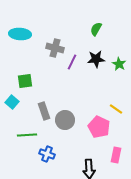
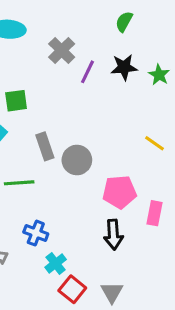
gray cross: (55, 48) -> (62, 50), turned 30
pink pentagon: (99, 127) -> (119, 192), moved, turned -30
blue cross: (47, 154) -> (36, 233), moved

